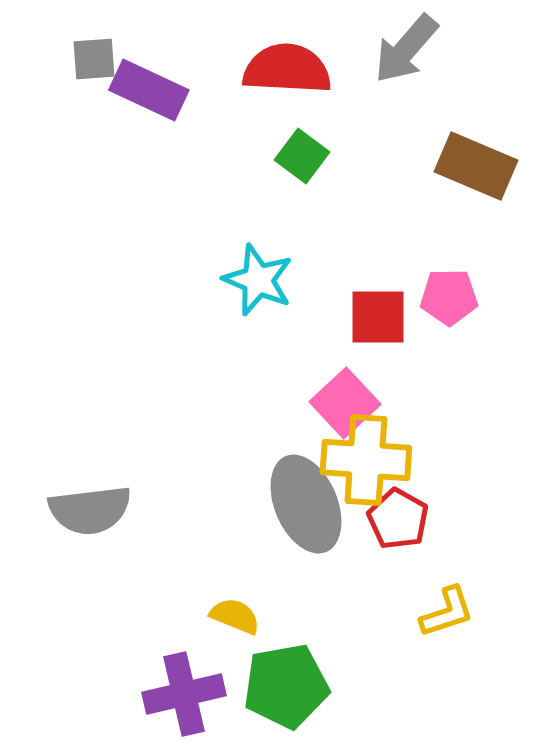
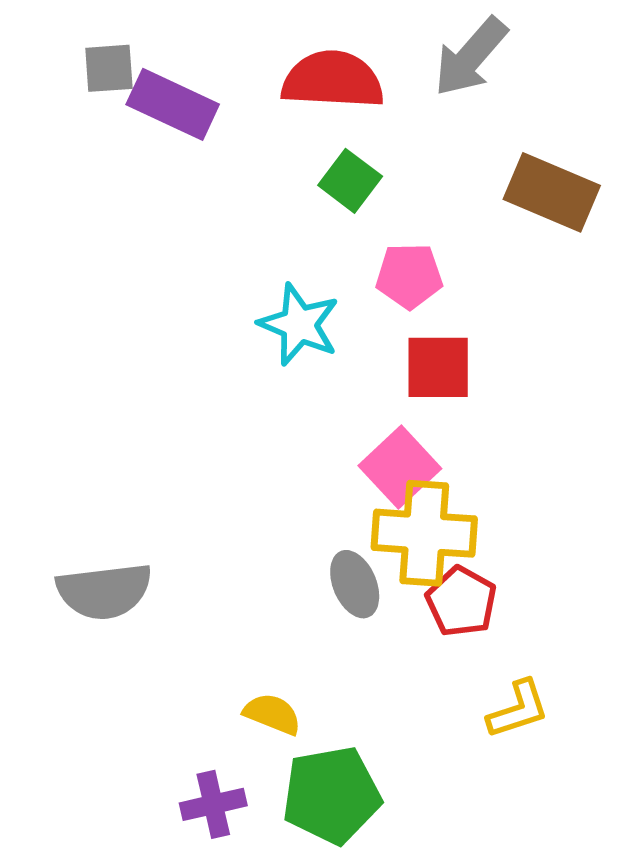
pink pentagon: (449, 297) -> (409, 276), moved
gray ellipse: (306, 504) -> (355, 584), size x0.6
purple cross: (184, 694) -> (213, 804), size x0.7

